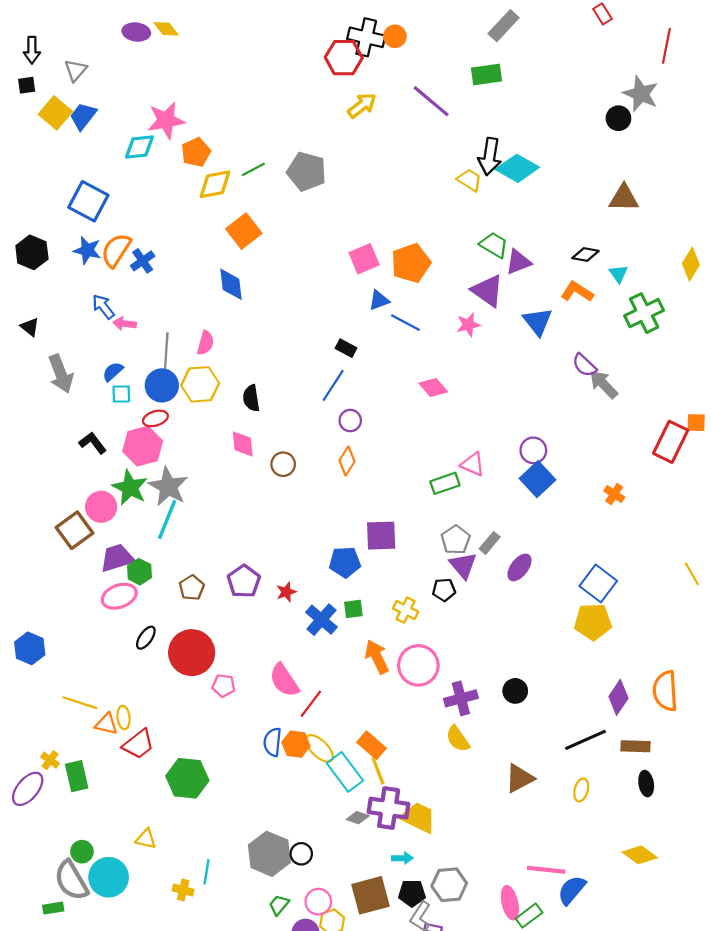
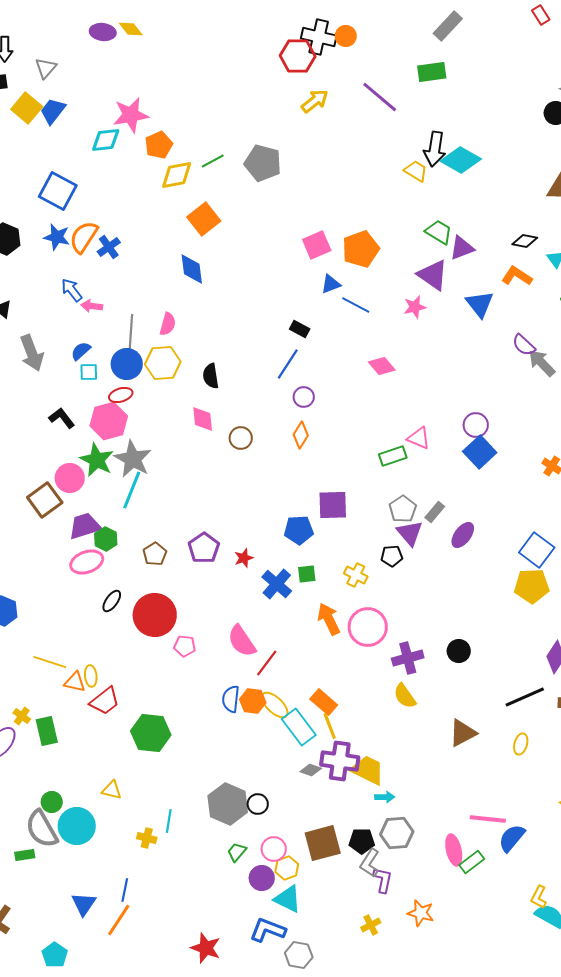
cyan arrow: (402, 858) -> (385, 797), moved

